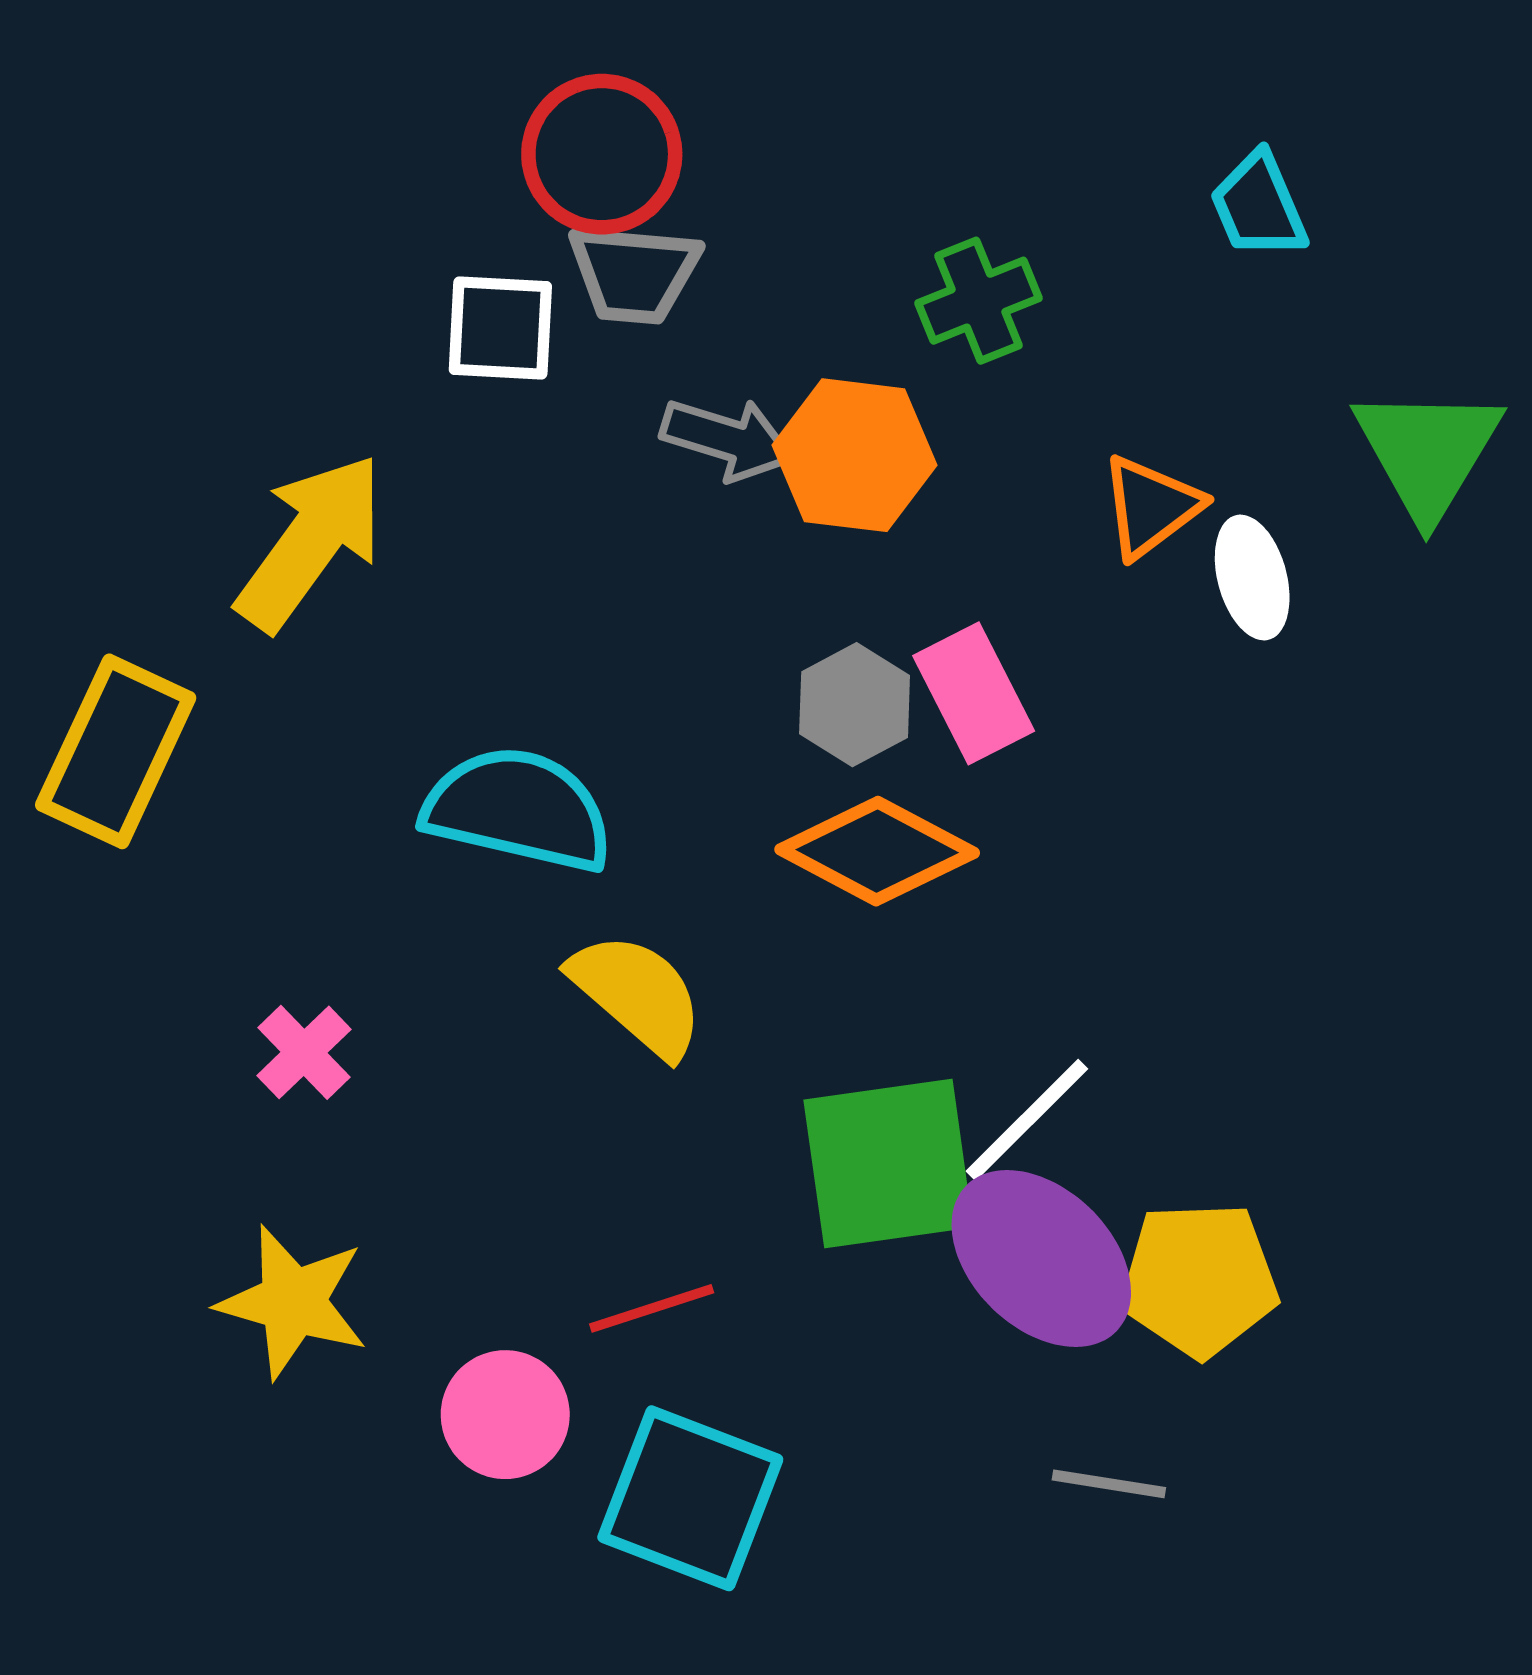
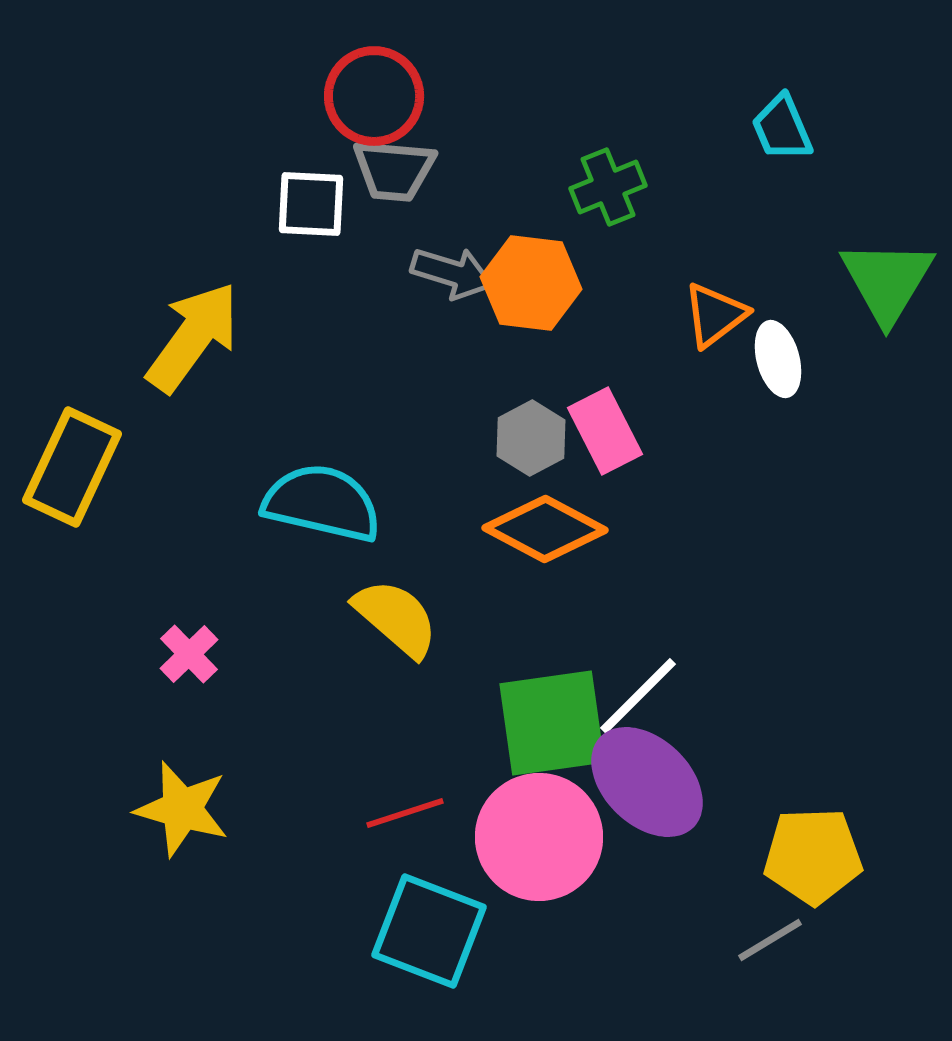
yellow pentagon: (1199, 1279) -> (813, 856), moved
pink circle: (505, 1415) -> (539, 837), moved, size x1.6
gray line: (1109, 1484) -> (770, 940), moved, turned -40

